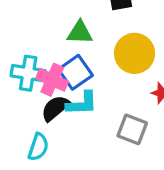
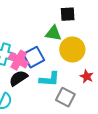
green triangle: (80, 33) -> (53, 33), moved
cyan L-shape: (82, 104) -> (49, 79), moved

